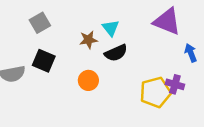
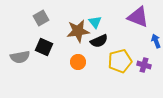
brown star: (88, 40) -> (78, 31), size x1.6
yellow pentagon: (155, 92) -> (120, 61), moved

